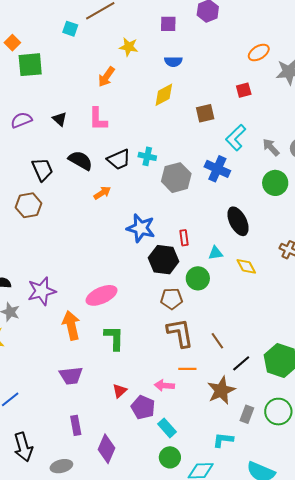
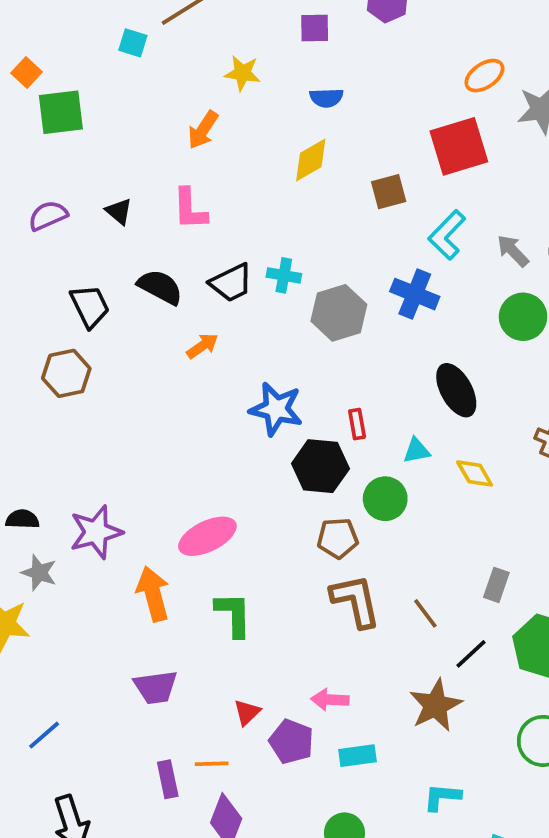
red square: (244, 90) -> (459, 146), size x2.0
orange line: (187, 369) -> (212, 764), moved
gray rectangle: (247, 414) -> (496, 585), moved
cyan rectangle: (167, 428) -> (357, 756), moved, turned -54

